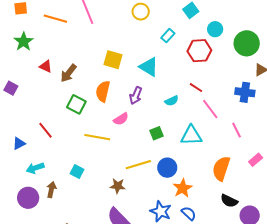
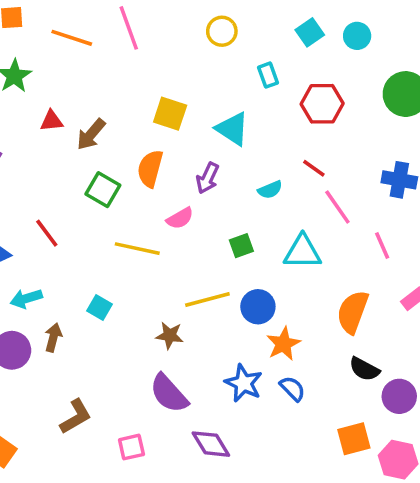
cyan circle: (215, 29) -> (357, 36), moved
cyan rectangle: (168, 36) -> (268, 75), turned -64
red triangle: (46, 66) -> (52, 121), turned -32

